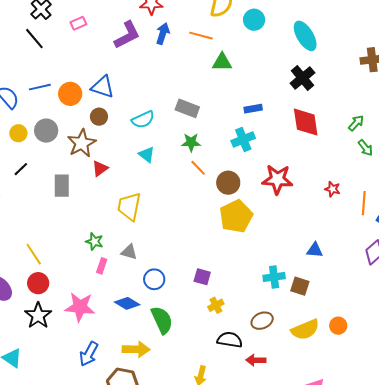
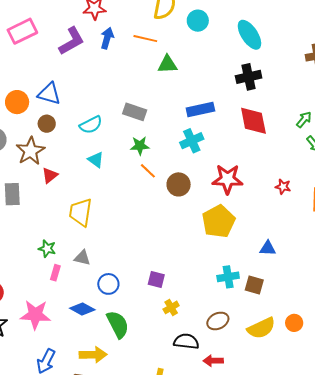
pink rectangle: (78, 23) -> (22, 31), size x1.8
black cross: (303, 78) -> (249, 77), turned 30
blue rectangle: (253, 109) -> (200, 110), size x1.5
yellow pentagon: (236, 216) -> (218, 221), moved

